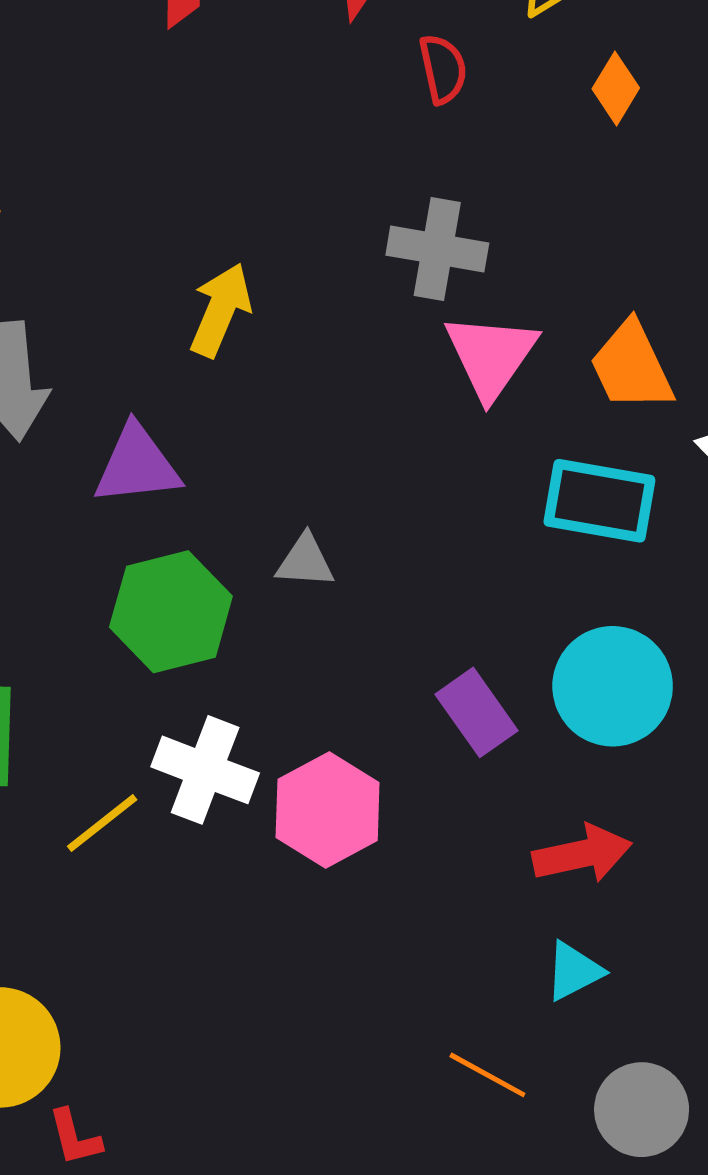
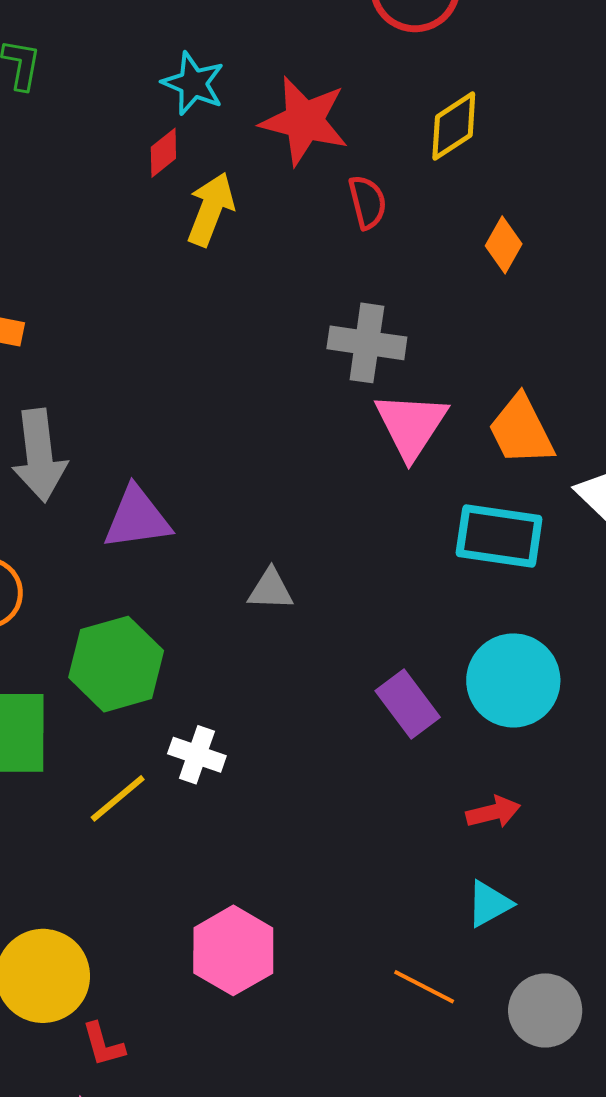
orange diamond: (616, 88) -> (504, 245), moved
yellow arrow: (221, 310) -> (211, 209), moved
green hexagon: (171, 612) -> (116, 664), moved
white cross: (205, 770) -> (197, 755), size x0.7
pink hexagon: (328, 810) -> (233, 950), moved
red arrow: (582, 854) -> (493, 812), size x0.7

